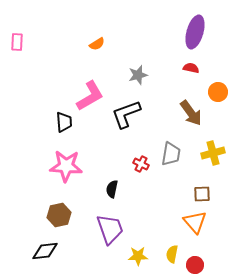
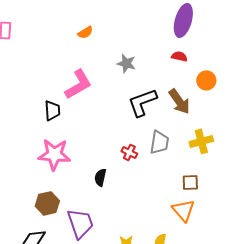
gray star: (138, 75) -> (126, 63), turned 30
black L-shape: (126, 114) -> (142, 102), moved
purple trapezoid: (110, 229) -> (80, 223), moved

